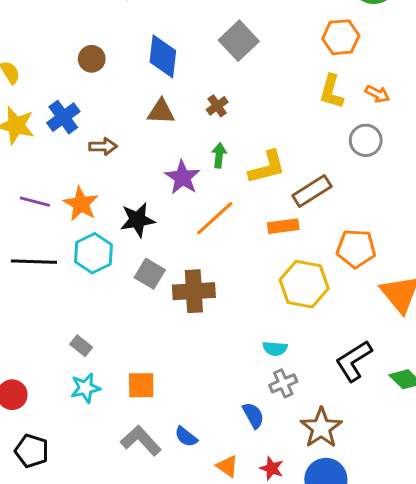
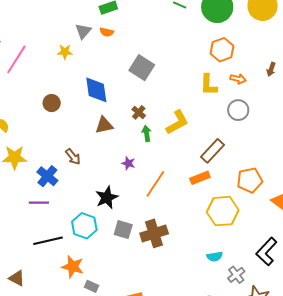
orange hexagon: (341, 37) -> (222, 50), moved
blue cross: (63, 117) -> (47, 176), moved
brown arrow: (103, 146) -> (73, 157), turned 66
green arrow: (219, 155) -> (147, 134), moved
yellow L-shape: (267, 167) -> (177, 122), moved
purple star: (183, 177) -> (128, 163), size x0.6
orange star: (81, 204) -> (73, 267), moved
gray cross: (283, 383) -> (236, 275), moved

